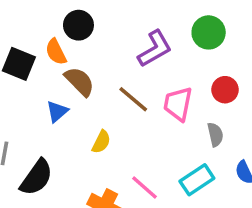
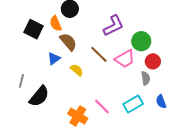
green circle: (209, 32) -> (141, 41), moved
red circle: (225, 90) -> (153, 61), moved
pink trapezoid: (178, 104) -> (125, 59), turned -135
yellow semicircle: (101, 142) -> (77, 70), moved, turned -80

